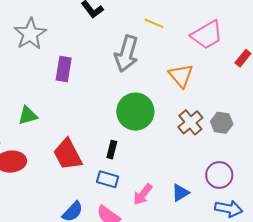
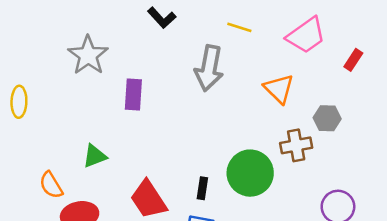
green circle: (135, 112) -> (250, 173), moved
brown cross: (190, 122) -> (296, 145), turned 35
gray hexagon: (222, 123) -> (327, 118), moved

